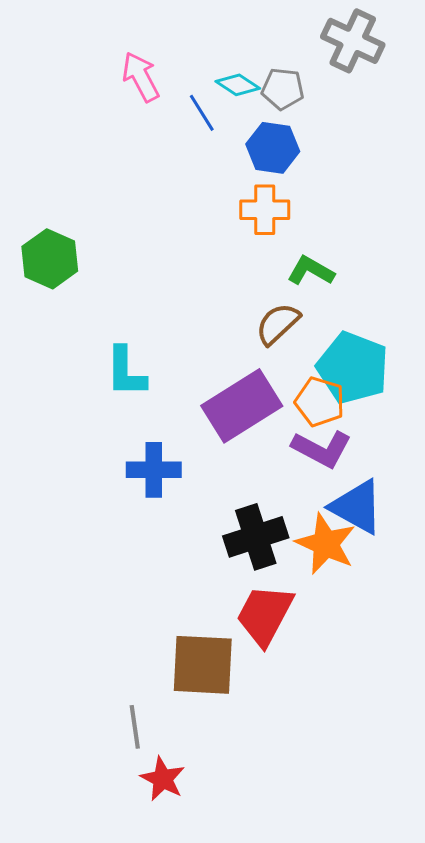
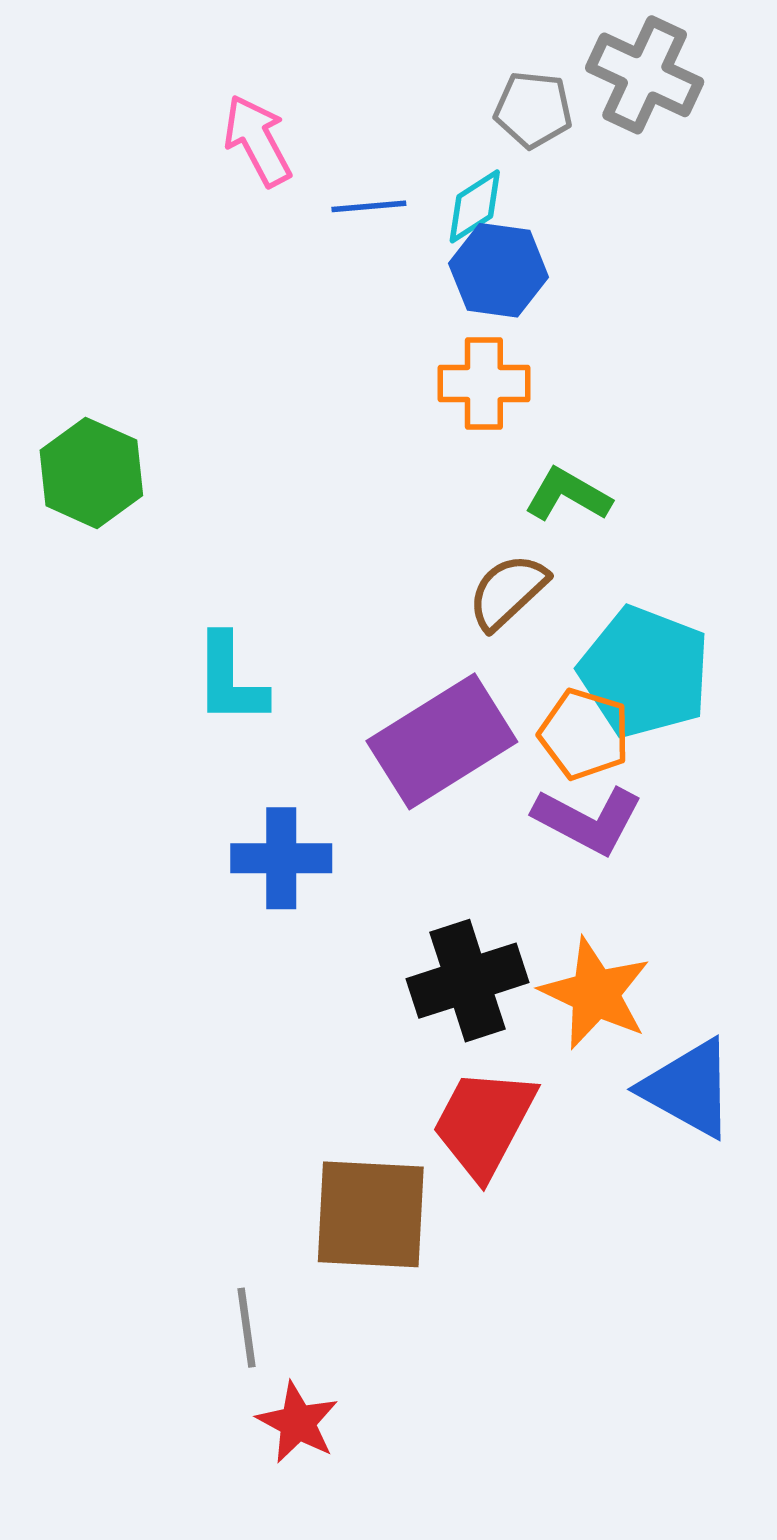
cyan diamond: (238, 85) -> (475, 206), moved, turned -66
gray pentagon: (283, 89) -> (533, 110), moved
blue line: (202, 113) -> (369, 206), turned -63
blue triangle: (357, 507) -> (688, 1088), moved

